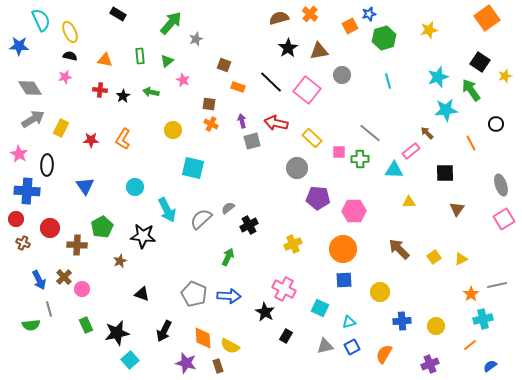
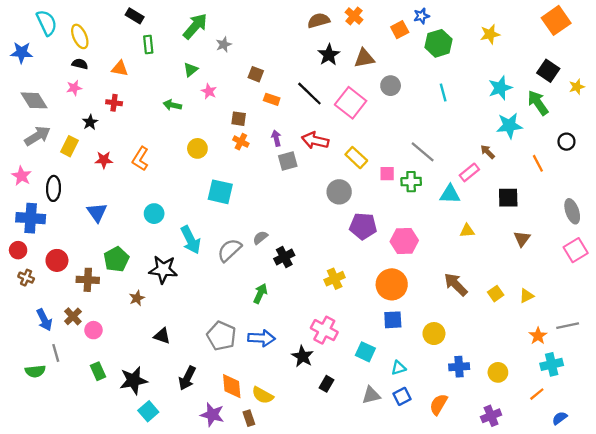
green rectangle: (140, 56) -> (148, 44), moved
black star: (123, 96) -> (90, 122), moved

